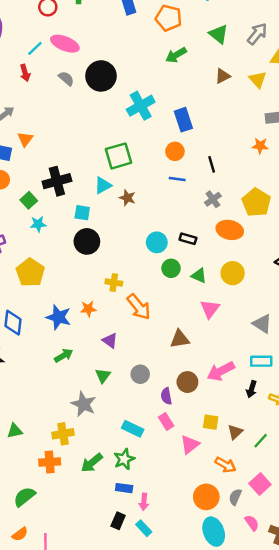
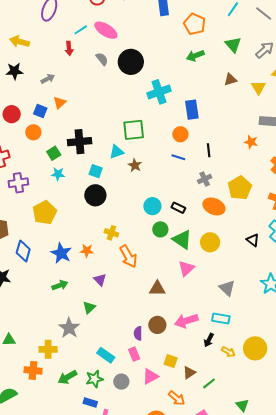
green triangle: (199, 276) -> (182, 239), size x1.5
gray circle: (140, 374) -> (121, 382), moved

